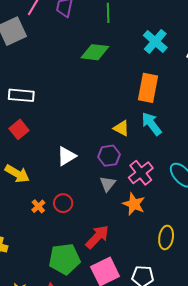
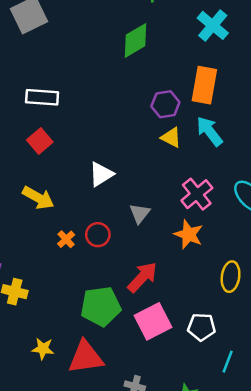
green diamond: (95, 52) -> (135, 40), turned -36
purple hexagon: (109, 156) -> (165, 104), moved
gray triangle: (108, 184) -> (140, 213), moved

